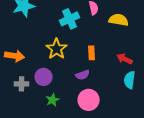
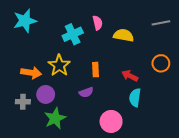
orange arrow: (15, 56) -> (31, 73), moved
green star: (53, 100) -> (55, 118), size x1.5
pink circle: (89, 100) -> (111, 121), moved

